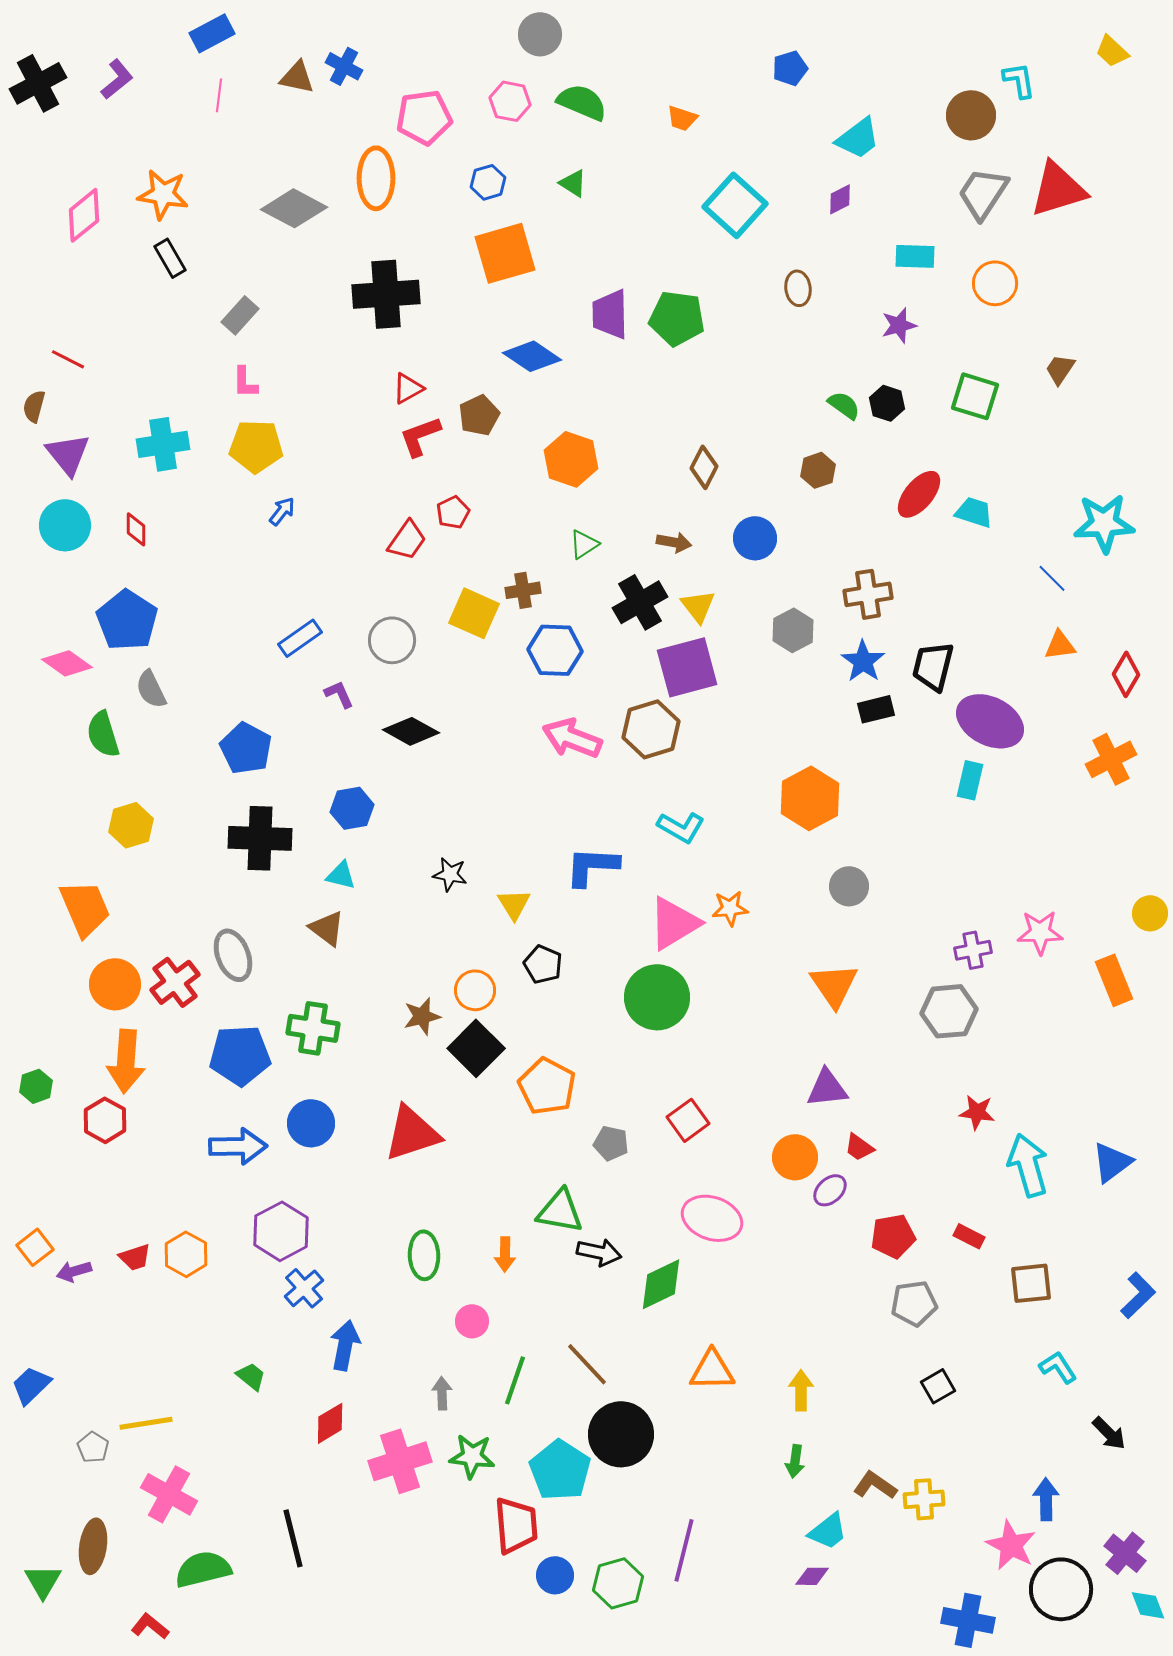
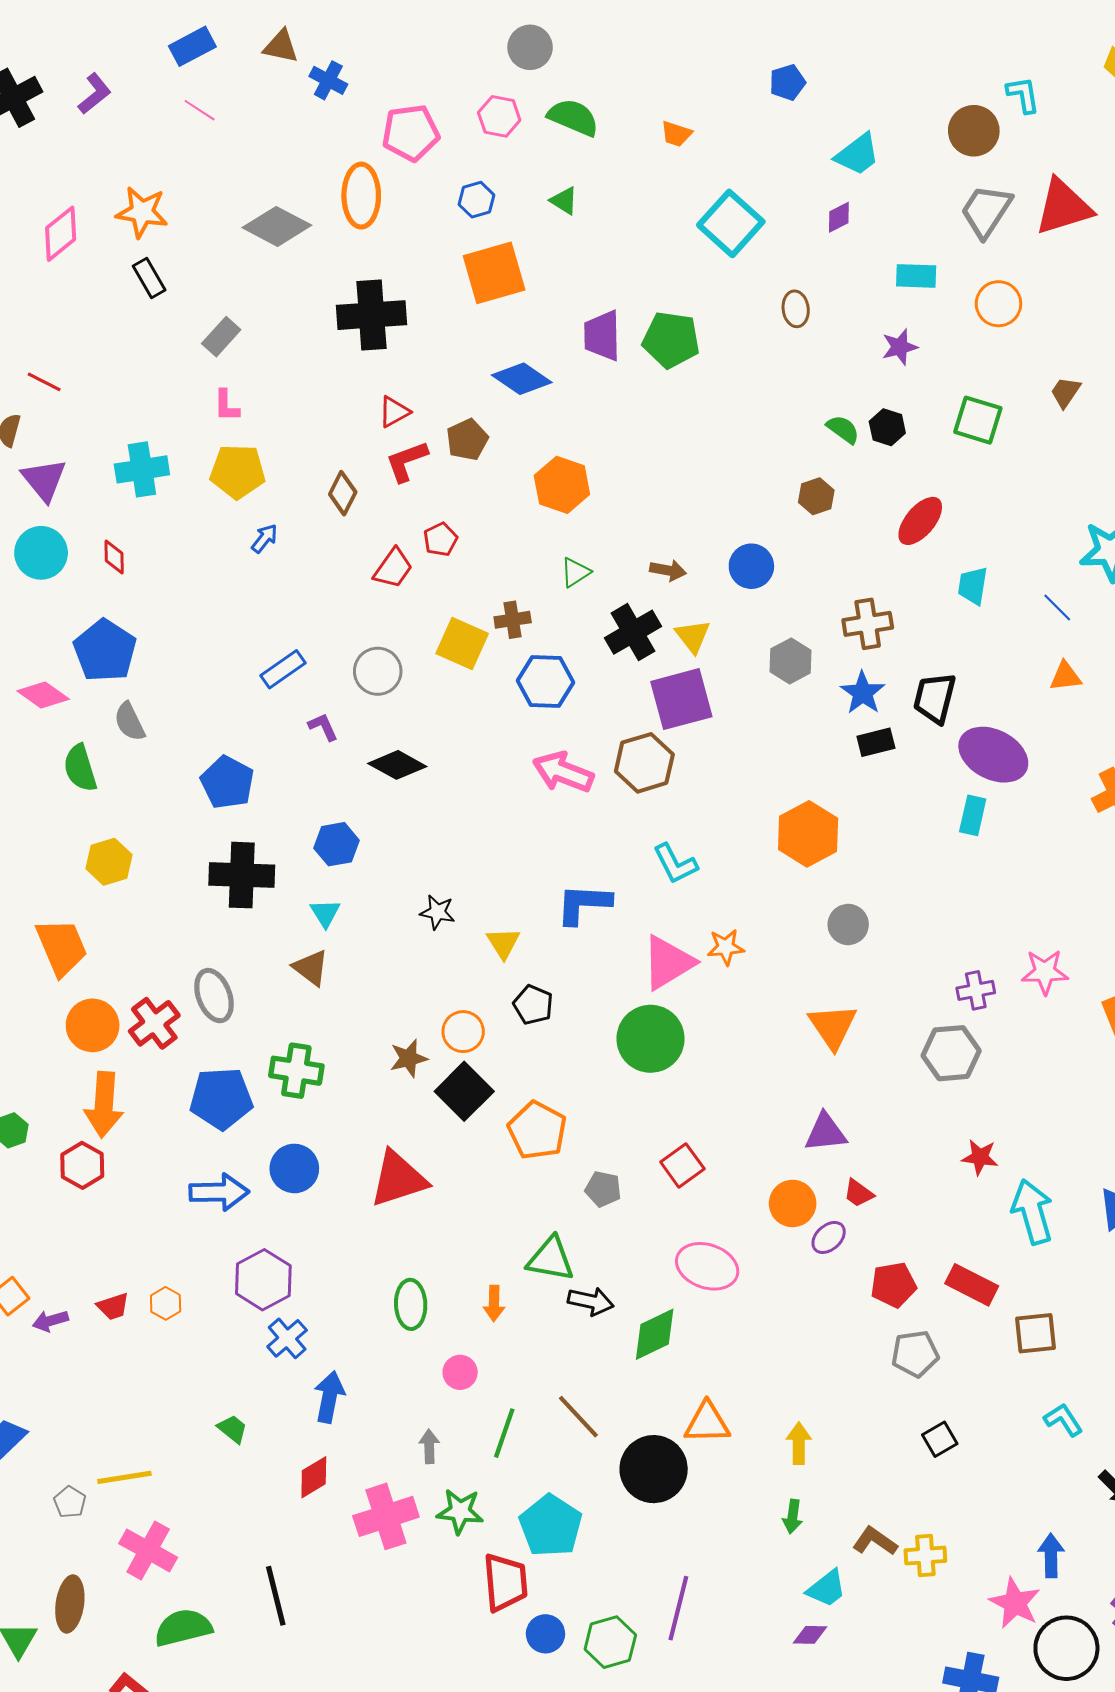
brown triangle: (297, 77) -> (281, 46), moved
pink line: (219, 95) -> (200, 110), turned -64
brown diamond: (704, 467) -> (343, 493), moved
cyan trapezoid: (974, 512) -> (973, 586), moved, turned -99
cyan L-shape: (681, 827) -> (675, 864), turned 33
cyan triangle: (341, 875) -> (325, 913), turned 44
red rectangle: (969, 1236) -> (972, 1285), size x1.6
orange hexagon: (186, 1254) -> (166, 1303), size x0.7
black circle: (621, 1434) -> (654, 1469), moved

